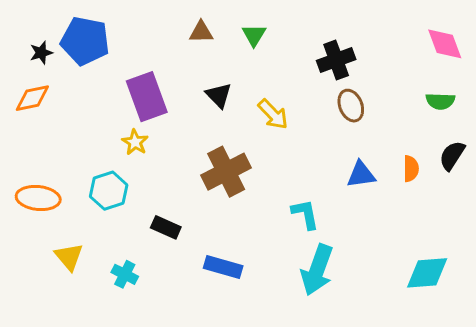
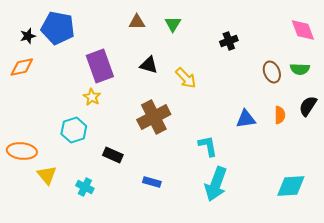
black cross: (336, 60) -> (229, 41), size x0.7
black triangle: (219, 95) -> (149, 65), turned -30
brown ellipse: (351, 106) -> (272, 72), moved
orange ellipse: (38, 198) -> (22, 151), moved
blue rectangle: (223, 267) -> (152, 182), size x0.7

